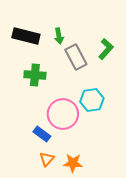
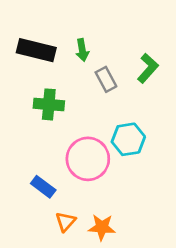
gray rectangle: (76, 57) -> (106, 79), size x0.7
blue rectangle: (42, 134) -> (43, 187), moved

